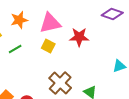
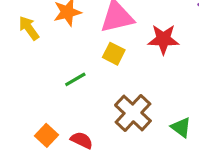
green line: (15, 49) -> (75, 79), moved

